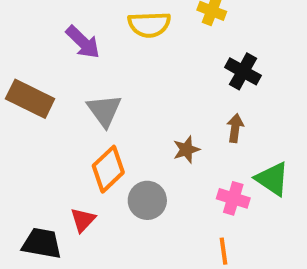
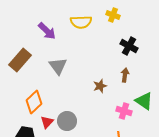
brown rectangle: (30, 99) -> (20, 60), turned -75
orange diamond: (108, 169) -> (34, 102), moved
gray circle: (147, 200) -> (67, 121), moved

